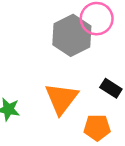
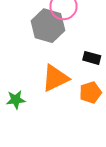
orange triangle: (62, 99) -> (55, 78), turned 44

